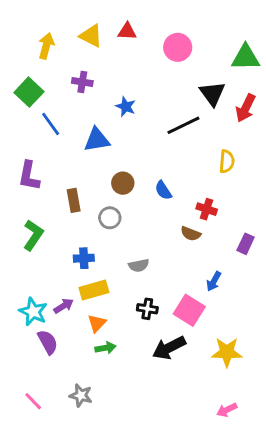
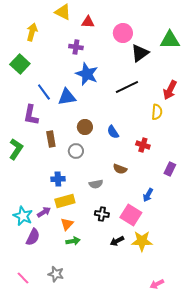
yellow triangle: (91, 36) -> (63, 12), moved
purple cross: (82, 82) -> (76, 47), moved
black triangle: (212, 94) -> (140, 53), moved, turned 30
blue star: (126, 107) -> (87, 74), size x1.6
red arrow: (246, 108) -> (170, 90), moved
blue line: (51, 124) -> (44, 92), moved
purple L-shape: (29, 176) -> (31, 115), moved
brown semicircle: (191, 234) -> (120, 169), moved
green L-shape: (33, 235) -> (16, 149), moved
purple semicircle: (48, 342) -> (33, 237), turned 54
black arrow: (169, 348) -> (117, 241), size x0.6
yellow star: (227, 352) -> (142, 241), moved

